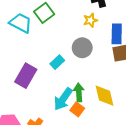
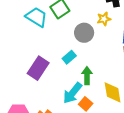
gray circle: (82, 48) -> (84, 33), moved
green arrow: (79, 92) -> (87, 76), moved

